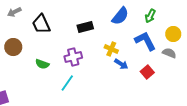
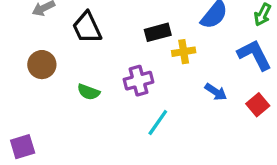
yellow cross: (111, 49) -> (184, 52), moved, turned -32
cyan line: (67, 83) -> (158, 123), moved

